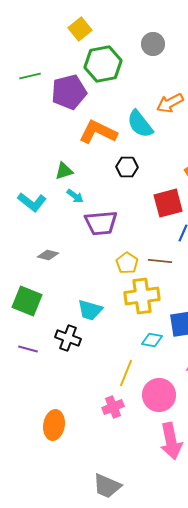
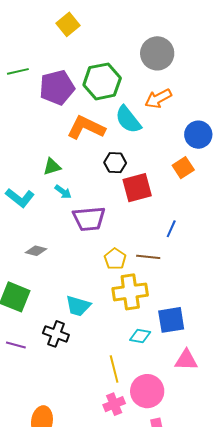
gray circle: (153, 44) -> (157, 53), moved, size x1.4
green hexagon: (103, 64) -> (102, 81), moved
red square: (168, 203) -> (137, 188), moved
yellow line: (126, 373) -> (114, 369), turned -36
pink cross: (113, 407) -> (114, 404), moved

